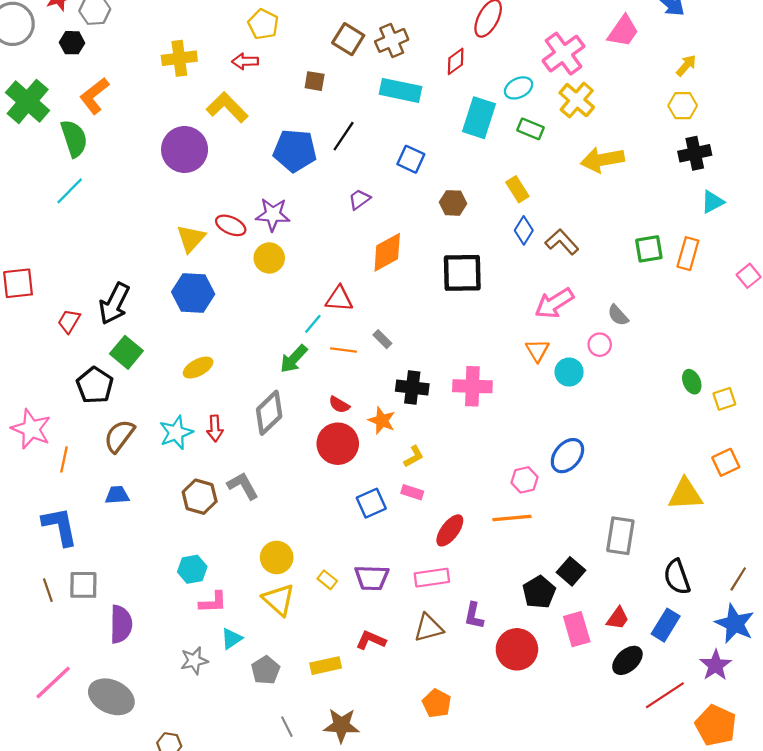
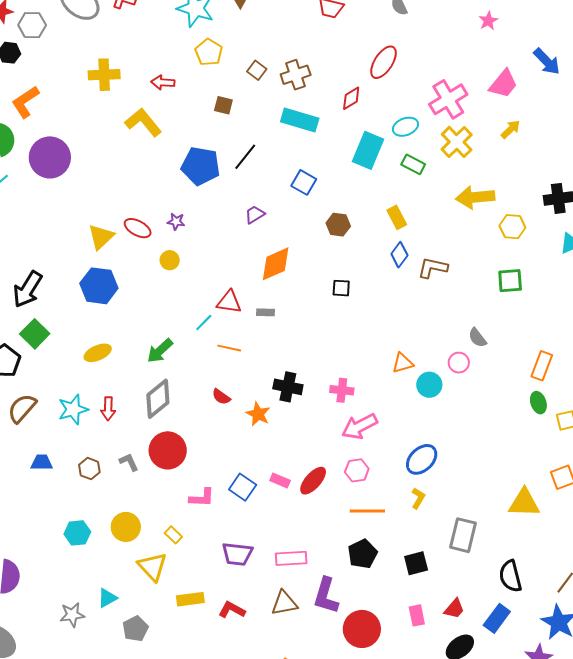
yellow pentagon: (263, 24) -> (209, 52), moved
brown square: (348, 39) -> (257, 70), size x0.7
yellow arrow: (686, 65) -> (511, 129), moved
yellow hexagon: (683, 106) -> (512, 227), moved
purple circle: (185, 149) -> (50, 157), moved
purple star: (273, 214) -> (176, 222), size x0.6
brown L-shape: (562, 242) -> (433, 268), turned -40
orange rectangle: (688, 254) -> (542, 366), moved
yellow circle: (269, 258) -> (170, 260), size x0.7
black square: (462, 273) -> (341, 288), size x0.5
pink arrow: (554, 303) -> (360, 426), moved
gray rectangle: (382, 339) -> (266, 312), moved, turned -48
orange triangle: (537, 350) -> (403, 363), turned 40
green arrow: (294, 359) -> (160, 351), moved
pink cross: (472, 386) -> (342, 390), size x0.7
red circle: (338, 444) -> (168, 450), moved
yellow L-shape: (414, 457) -> (418, 498), moved, turned -35
pink hexagon: (525, 480) -> (357, 470), moved
gray L-shape: (243, 486) -> (129, 462), size x0.7
blue trapezoid: (117, 495) -> (42, 463), moved
brown hexagon: (200, 497) -> (89, 469), size x0.7
blue square: (371, 503) -> (243, 487), turned -36
red ellipse: (450, 530) -> (313, 481), moved
yellow circle: (277, 557) -> (126, 527), moved
black square: (571, 571) -> (416, 563), turned 30
yellow rectangle: (327, 580) -> (173, 535), moved
black pentagon: (539, 592) -> (363, 554), moved
pink L-shape: (213, 602) -> (202, 498), moved
purple L-shape: (474, 616) -> (326, 596), size x1.5
pink rectangle: (577, 629) -> (417, 615), size x0.7
yellow rectangle: (326, 666) -> (190, 599), moved

